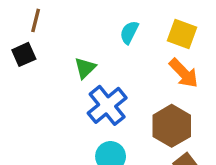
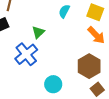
blue cross: (107, 105) -> (26, 54), moved

